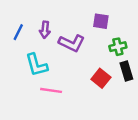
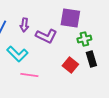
purple square: (101, 21) -> (70, 18), size x1.5
cyan L-shape: (36, 65) -> (17, 54), turned -30

